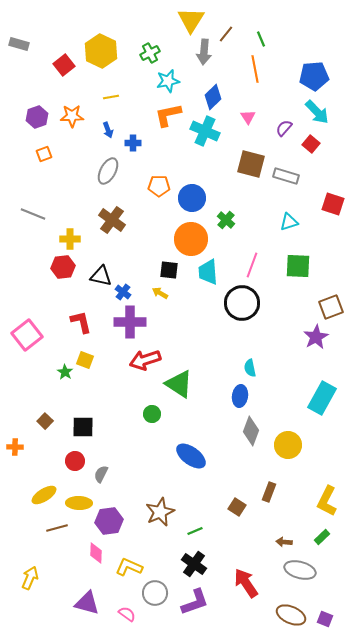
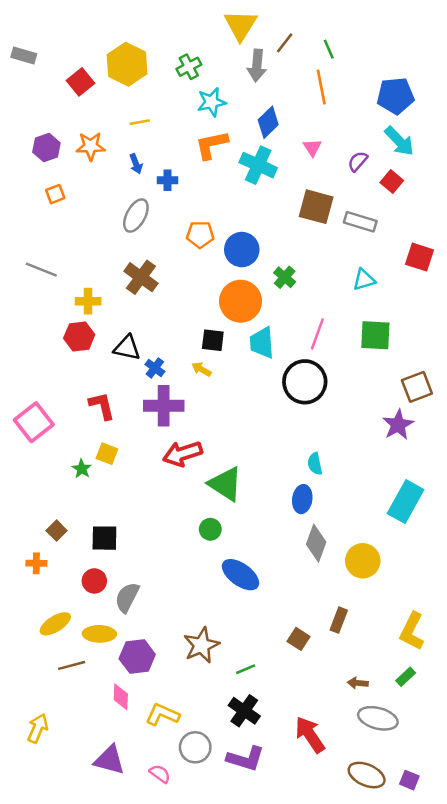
green circle: (152, 414) -> (210, 529), moved
orange cross: (15, 447) -> (36, 563), moved
gray semicircle: (101, 474) -> (127, 597), size x1.4
purple L-shape: (195, 602) -> (246, 759), turned 36

